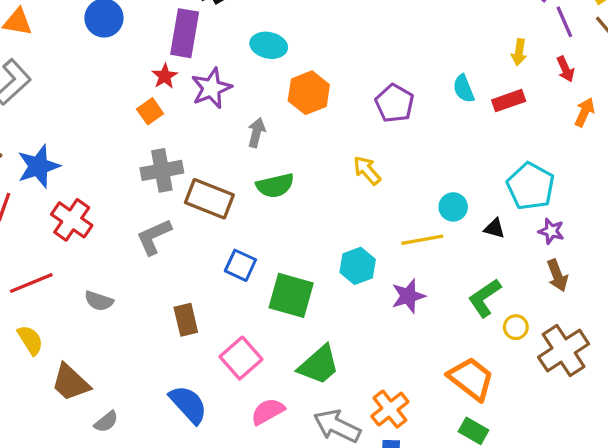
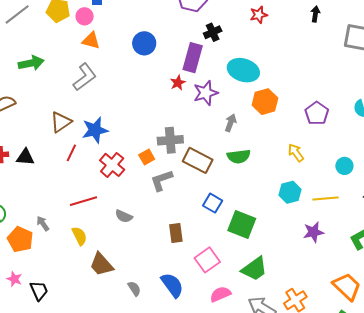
cyan ellipse: (269, 45) -> (243, 70), size x1.4
orange square: (150, 111) -> (147, 157), moved
cyan circle: (453, 207) -> (344, 166), moved
cyan hexagon: (358, 266) -> (290, 192), moved
gray semicircle: (106, 422) -> (134, 289), moved, turned -91

